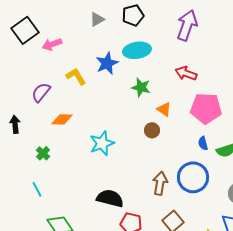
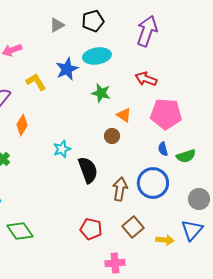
orange diamond: (62, 119) -> (22, 125), turned -60
cyan star: (102, 143) -> (62, 149), size x0.7
black semicircle: (110, 198) -> (88, 170), moved, turned 56

